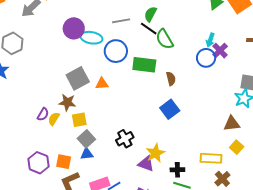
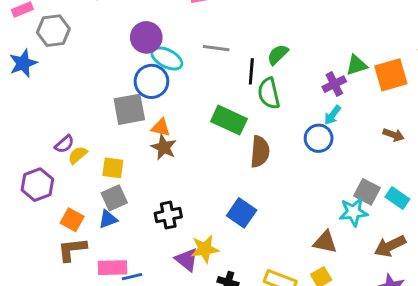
green semicircle: (150, 14) -> (278, 55), moved
black line: (149, 29) -> (251, 71), turned 42
blue circle: (116, 51) -> (151, 81), moved
purple cross: (220, 51) -> (334, 84), moved
brown semicircle: (171, 79) -> (260, 152), size x1.5
brown star: (67, 102) -> (164, 147), moved
blue square: (170, 109) -> (242, 213), moved, turned -36
blue triangle: (87, 154) -> (108, 219), turned -32
purple hexagon: (39, 163) -> (37, 185), moved

